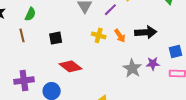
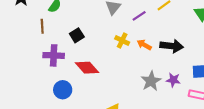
orange arrow: (120, 36) -> (144, 45), turned 144
black square: (56, 38) -> (77, 35), turned -32
purple cross: (24, 81) -> (54, 55), moved

